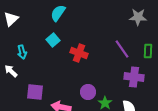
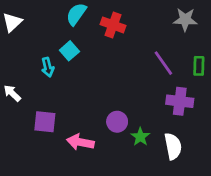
cyan arrow: (22, 52) -> (48, 67), moved
red cross: (79, 53) -> (113, 25), moved

